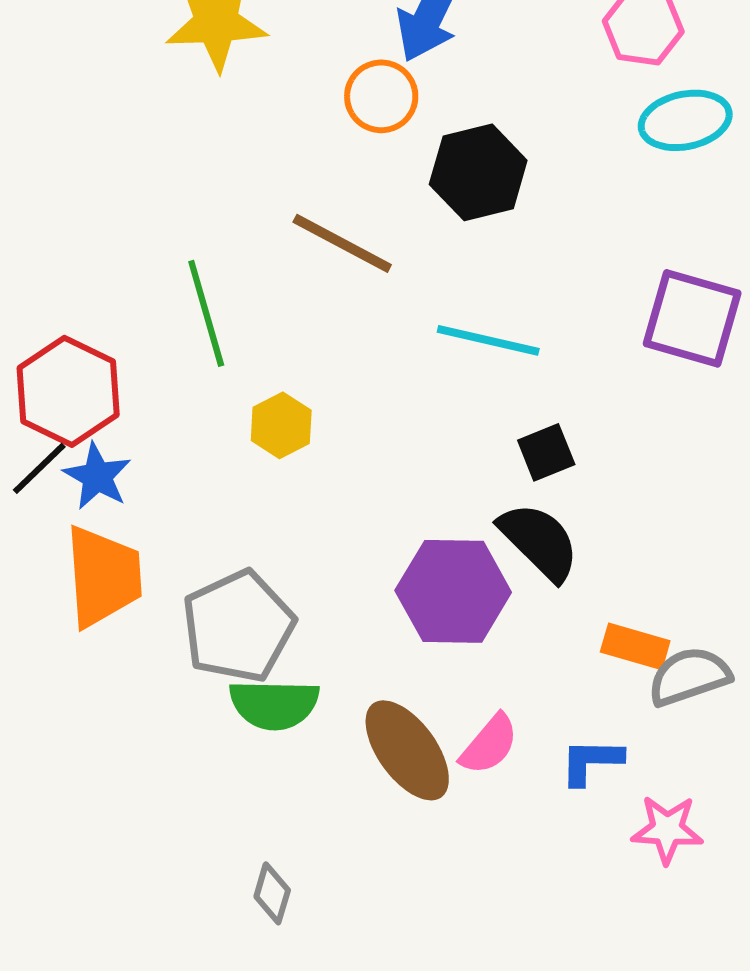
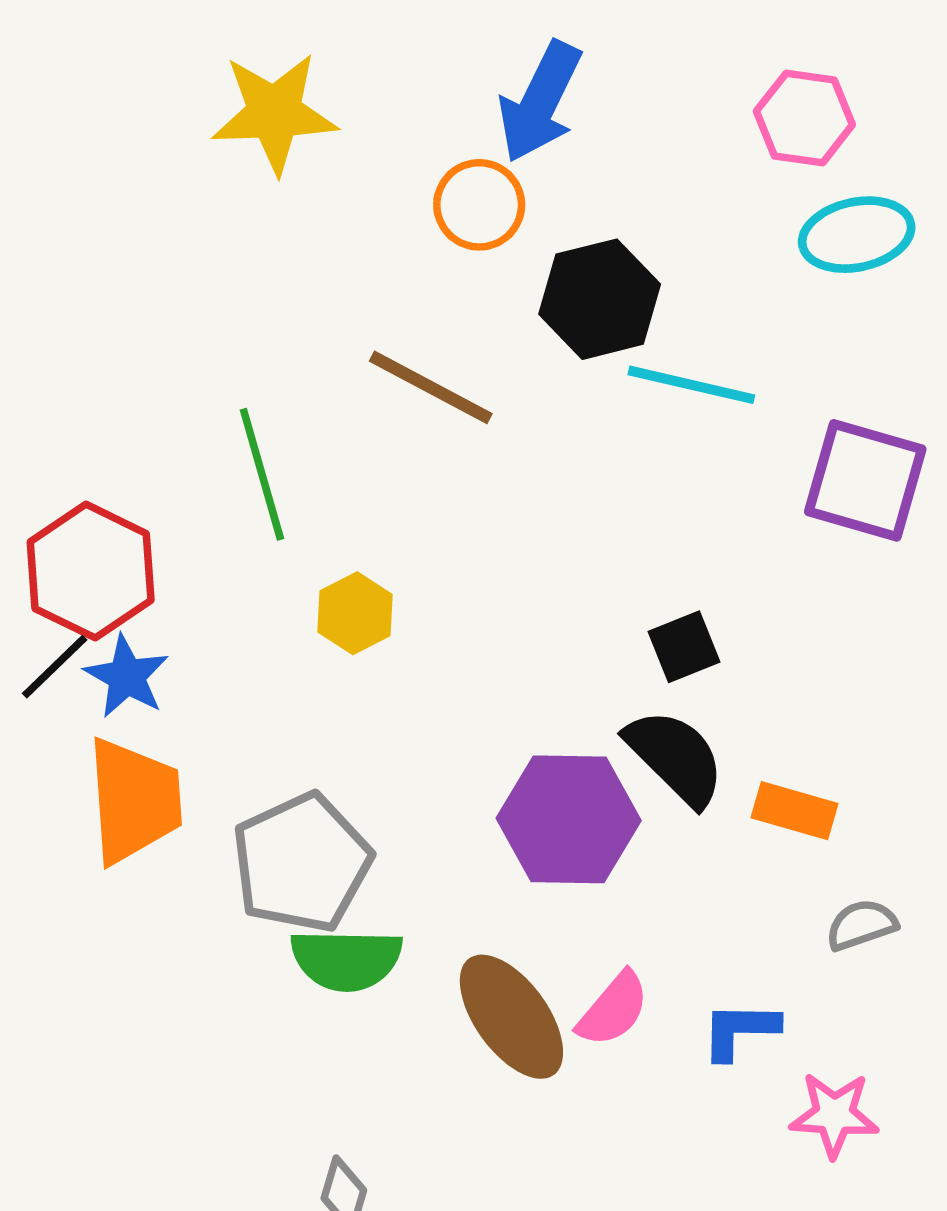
cyan line: (488, 340) -> (691, 385), moved
orange rectangle: (635, 646) -> (795, 811), moved
gray semicircle: (689, 676) -> (862, 925), size x0.7

